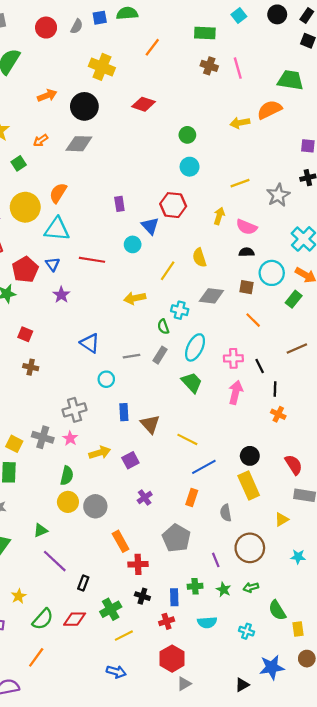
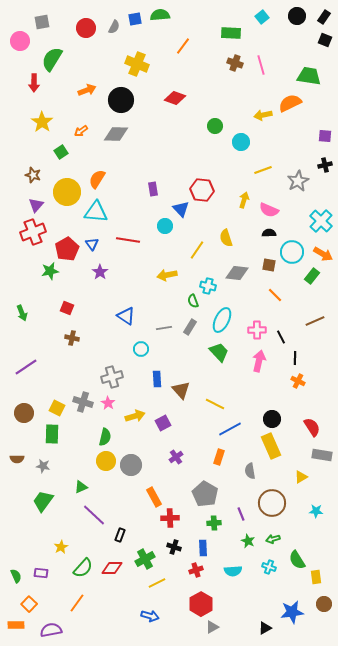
cyan circle: (190, 167) -> (241, 142), moved
green cross: (195, 586) -> (214, 523), moved
cyan cross: (247, 631) -> (269, 567), moved

